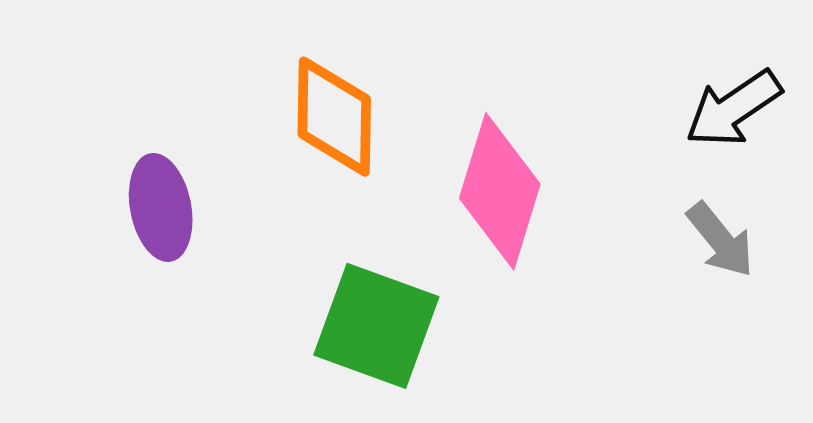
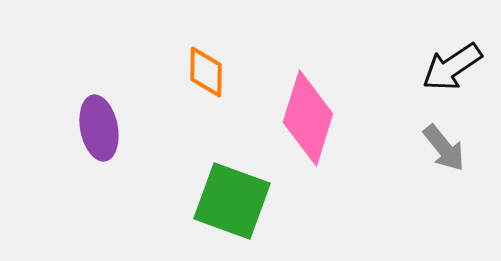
orange diamond: (334, 117) -> (206, 72), size x0.7

